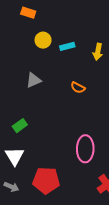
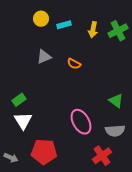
gray triangle: (34, 80) -> (44, 57), moved
pink ellipse: (85, 149) -> (81, 122), turned -30
white triangle: (15, 156) -> (23, 121), moved

